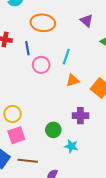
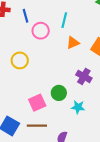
yellow circle: (13, 114) -> (20, 60), moved
purple cross: (80, 116) -> (84, 76), turned 35
pink square: (16, 135) -> (37, 103), moved

